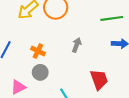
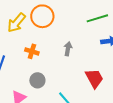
orange cross: (38, 51) -> (32, 51), moved

